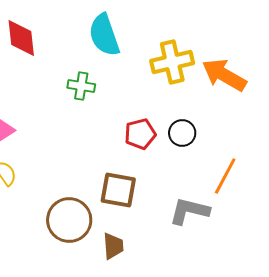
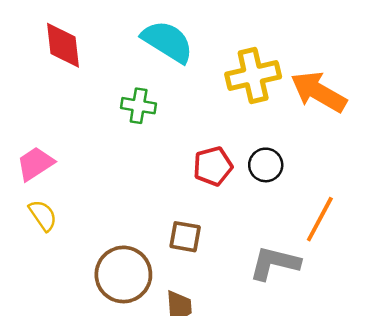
cyan semicircle: (104, 35) -> (167, 42), turned 141
brown square: (118, 190) -> (185, 237), size x0.7

